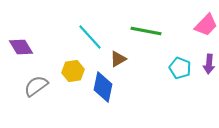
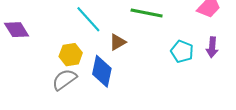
gray semicircle: (36, 86) -> (64, 80), moved

